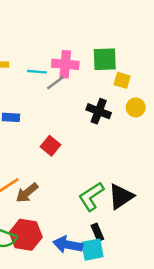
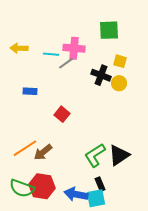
green square: (105, 59) -> (109, 30), moved
yellow circle: (136, 107) -> (119, 83), moved
black cross: (99, 111) -> (101, 75), moved

